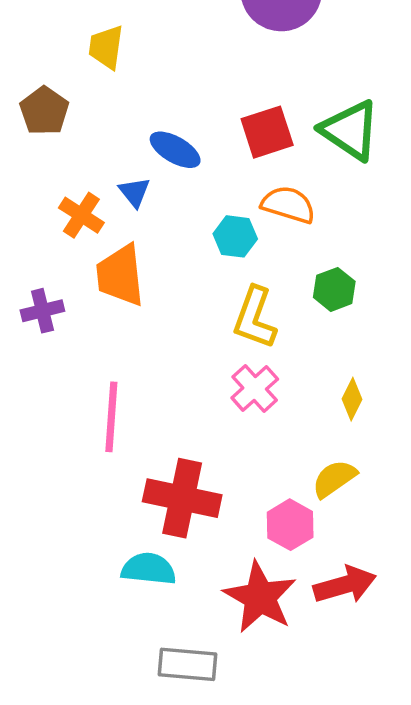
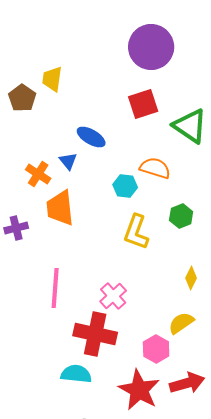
brown pentagon: (44, 111) -> (22, 98), moved
red square: (267, 132) -> (143, 104), moved
pink cross: (255, 389) -> (113, 296), moved

